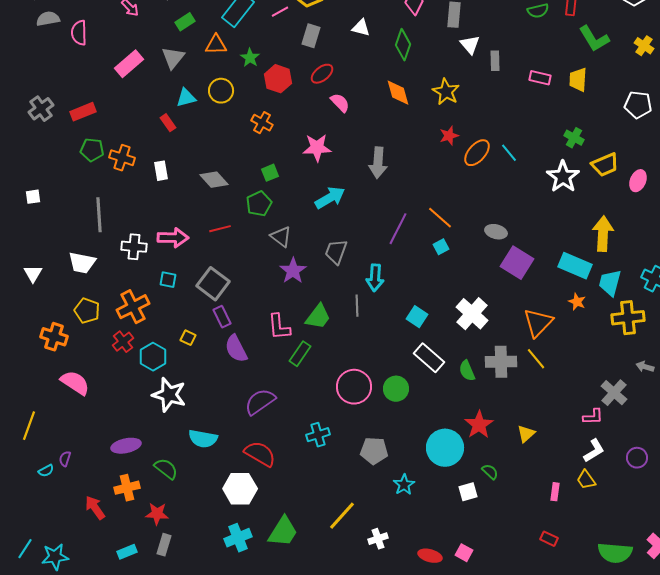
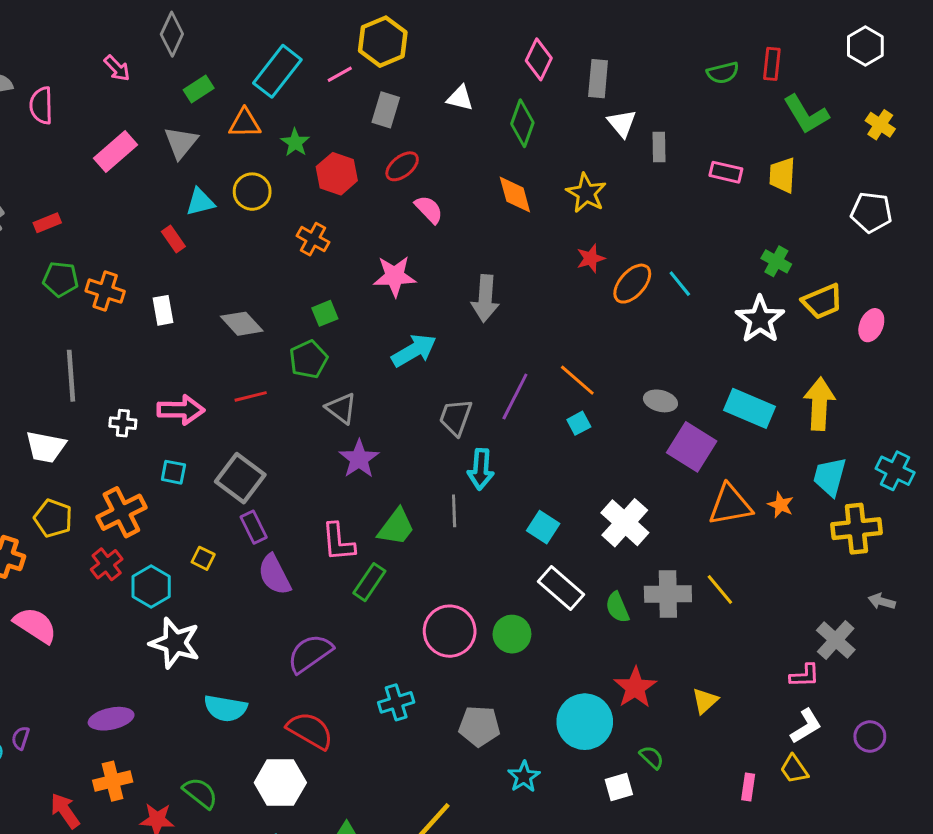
red rectangle: (83, 112) -> (47, 223), size x0.7
white cross: (134, 247) -> (123, 423), size x0.7
gray trapezoid: (336, 252) -> (456, 417), moved
cyan rectangle: (575, 266) -> (750, 408), moved
orange triangle: (538, 323) -> (730, 505), moved, turned 36
green semicircle: (166, 469) -> (200, 793), moved

